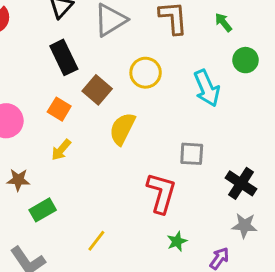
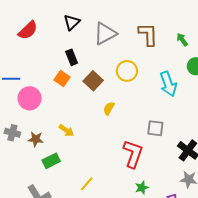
black rectangle: (64, 57) -> (72, 57), size x0.7
orange square: (59, 109) -> (62, 79), moved
yellow semicircle: (122, 129) -> (109, 108), size x0.6
yellow arrow: (61, 150) -> (66, 130), moved, turned -98

